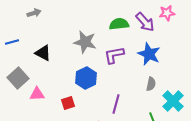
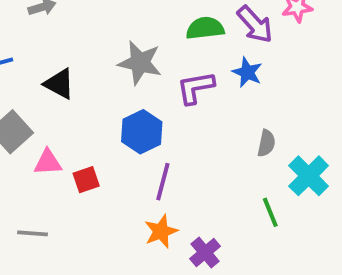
blue star: (149, 54) -> (247, 72), moved, size x0.7
red square: (68, 103) -> (86, 180), moved
purple line: (116, 104) -> (163, 182), moved

